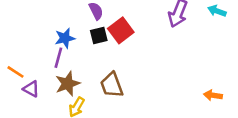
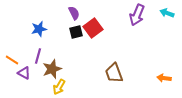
blue star: (65, 38) -> (39, 29), moved
purple line: (58, 58) -> (38, 56), moved
brown trapezoid: (112, 85) -> (114, 73), moved

